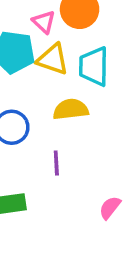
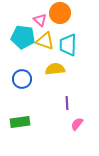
purple line: (56, 163) -> (67, 103), moved

